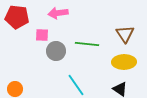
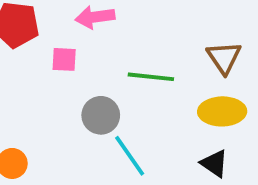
gray circle: (56, 51) -> (101, 115), moved

